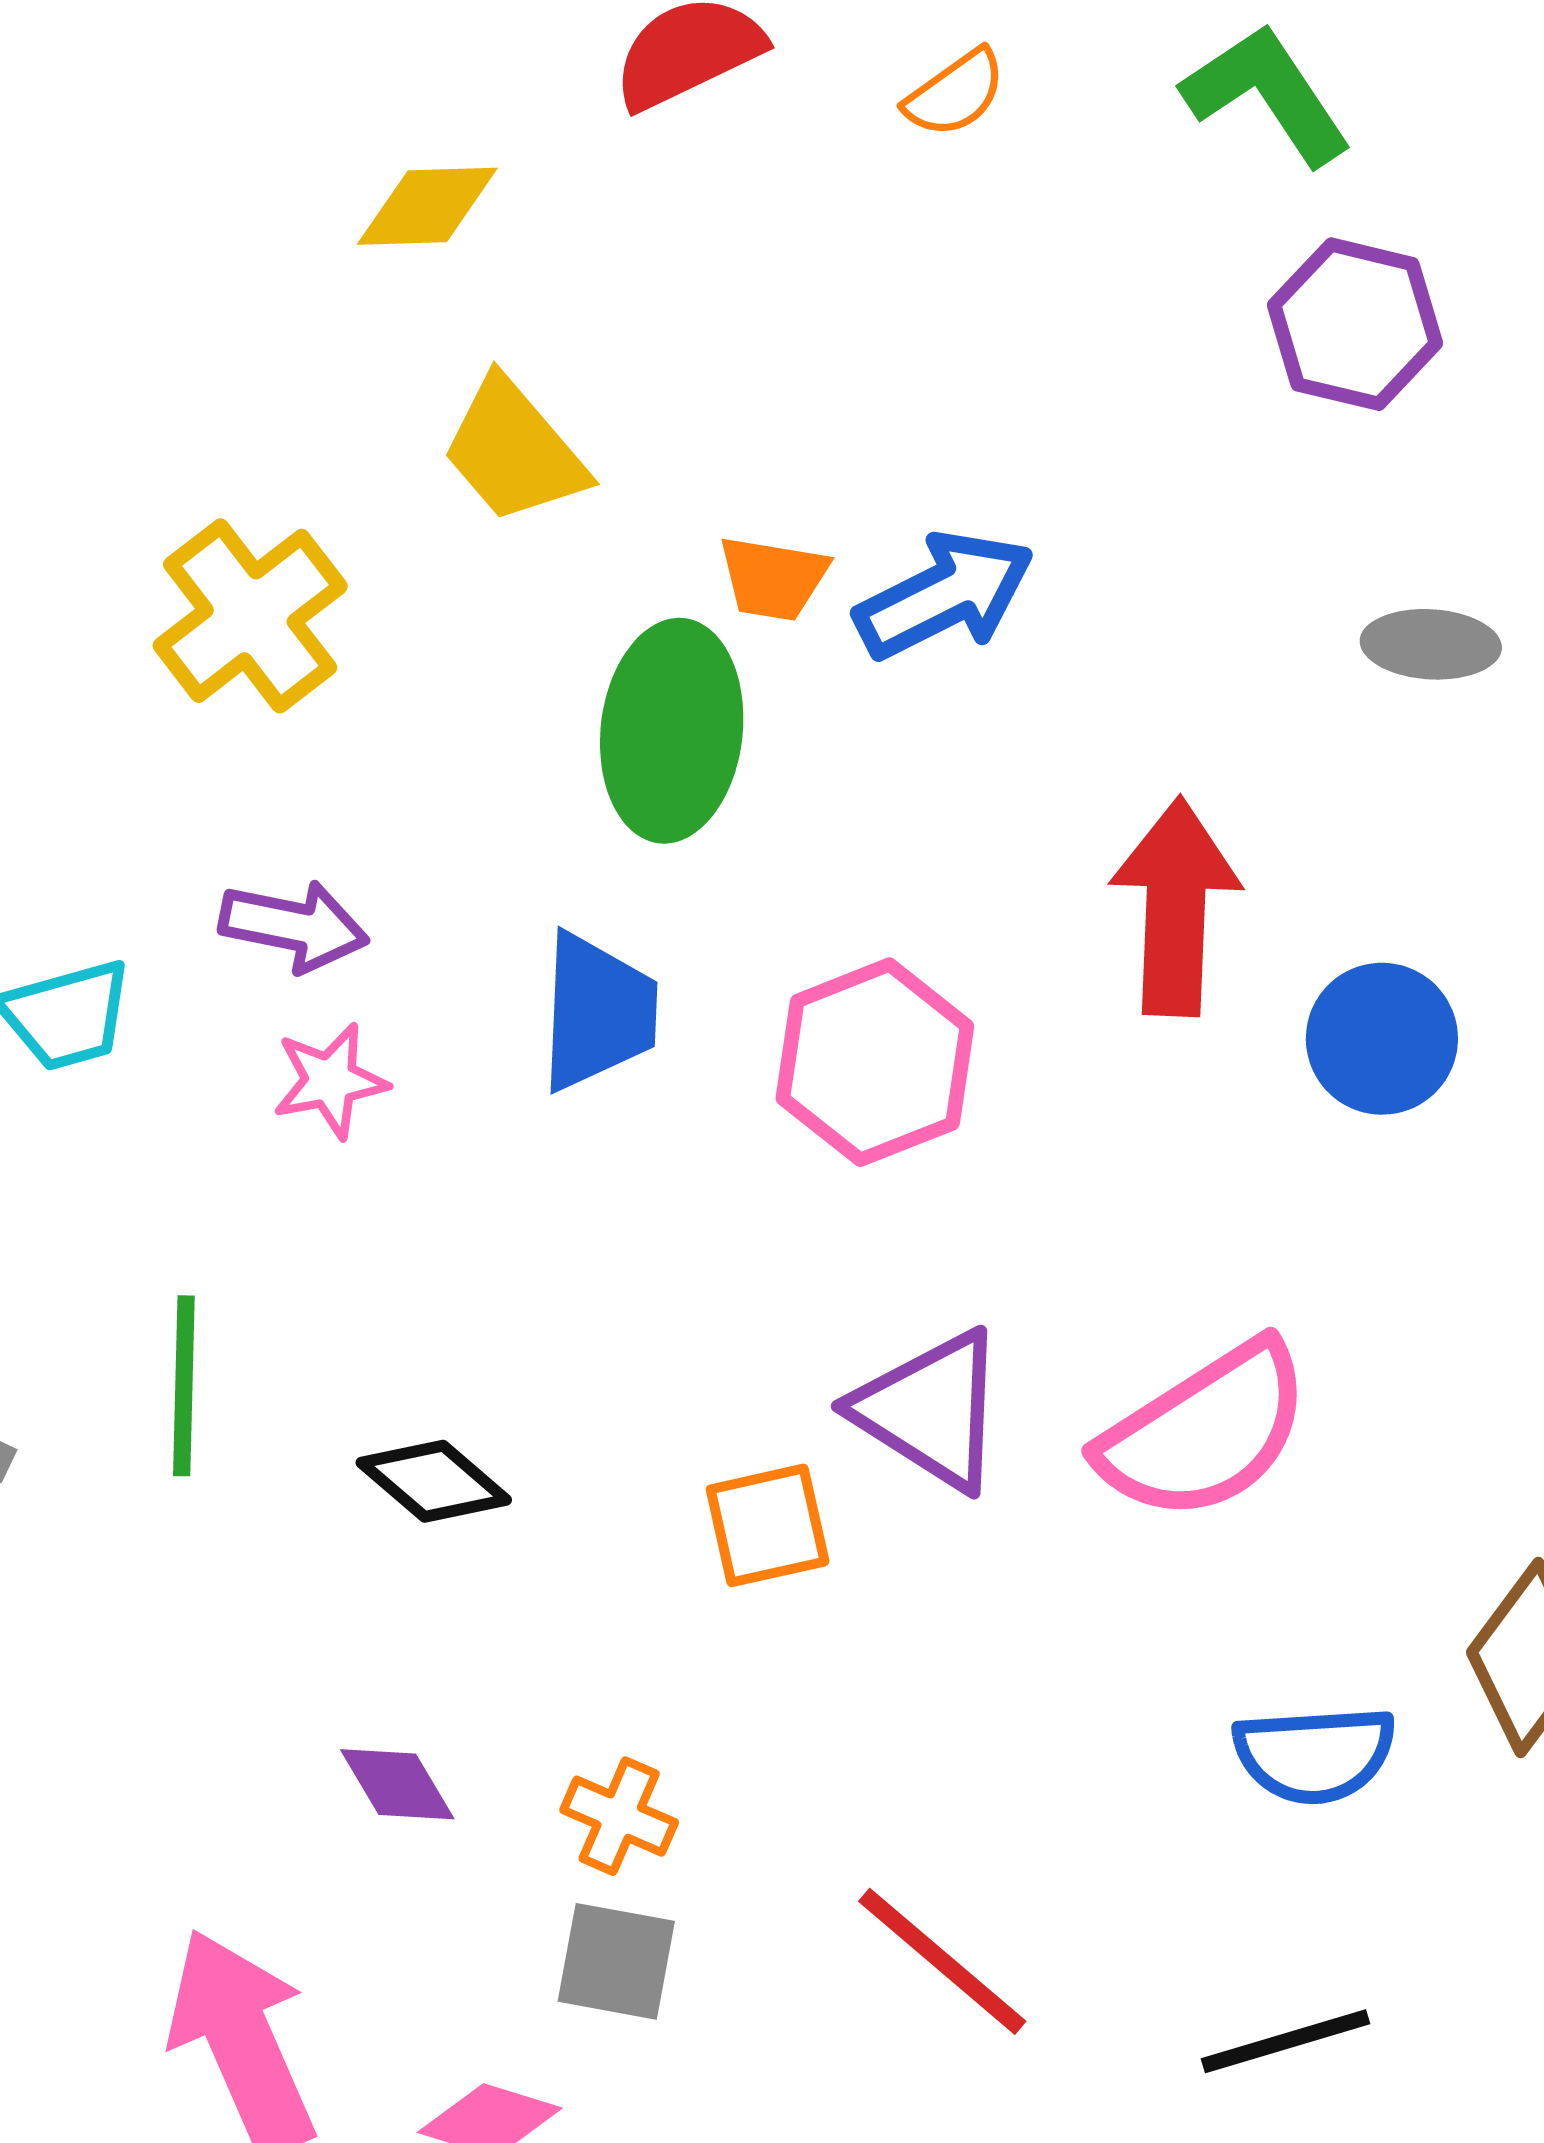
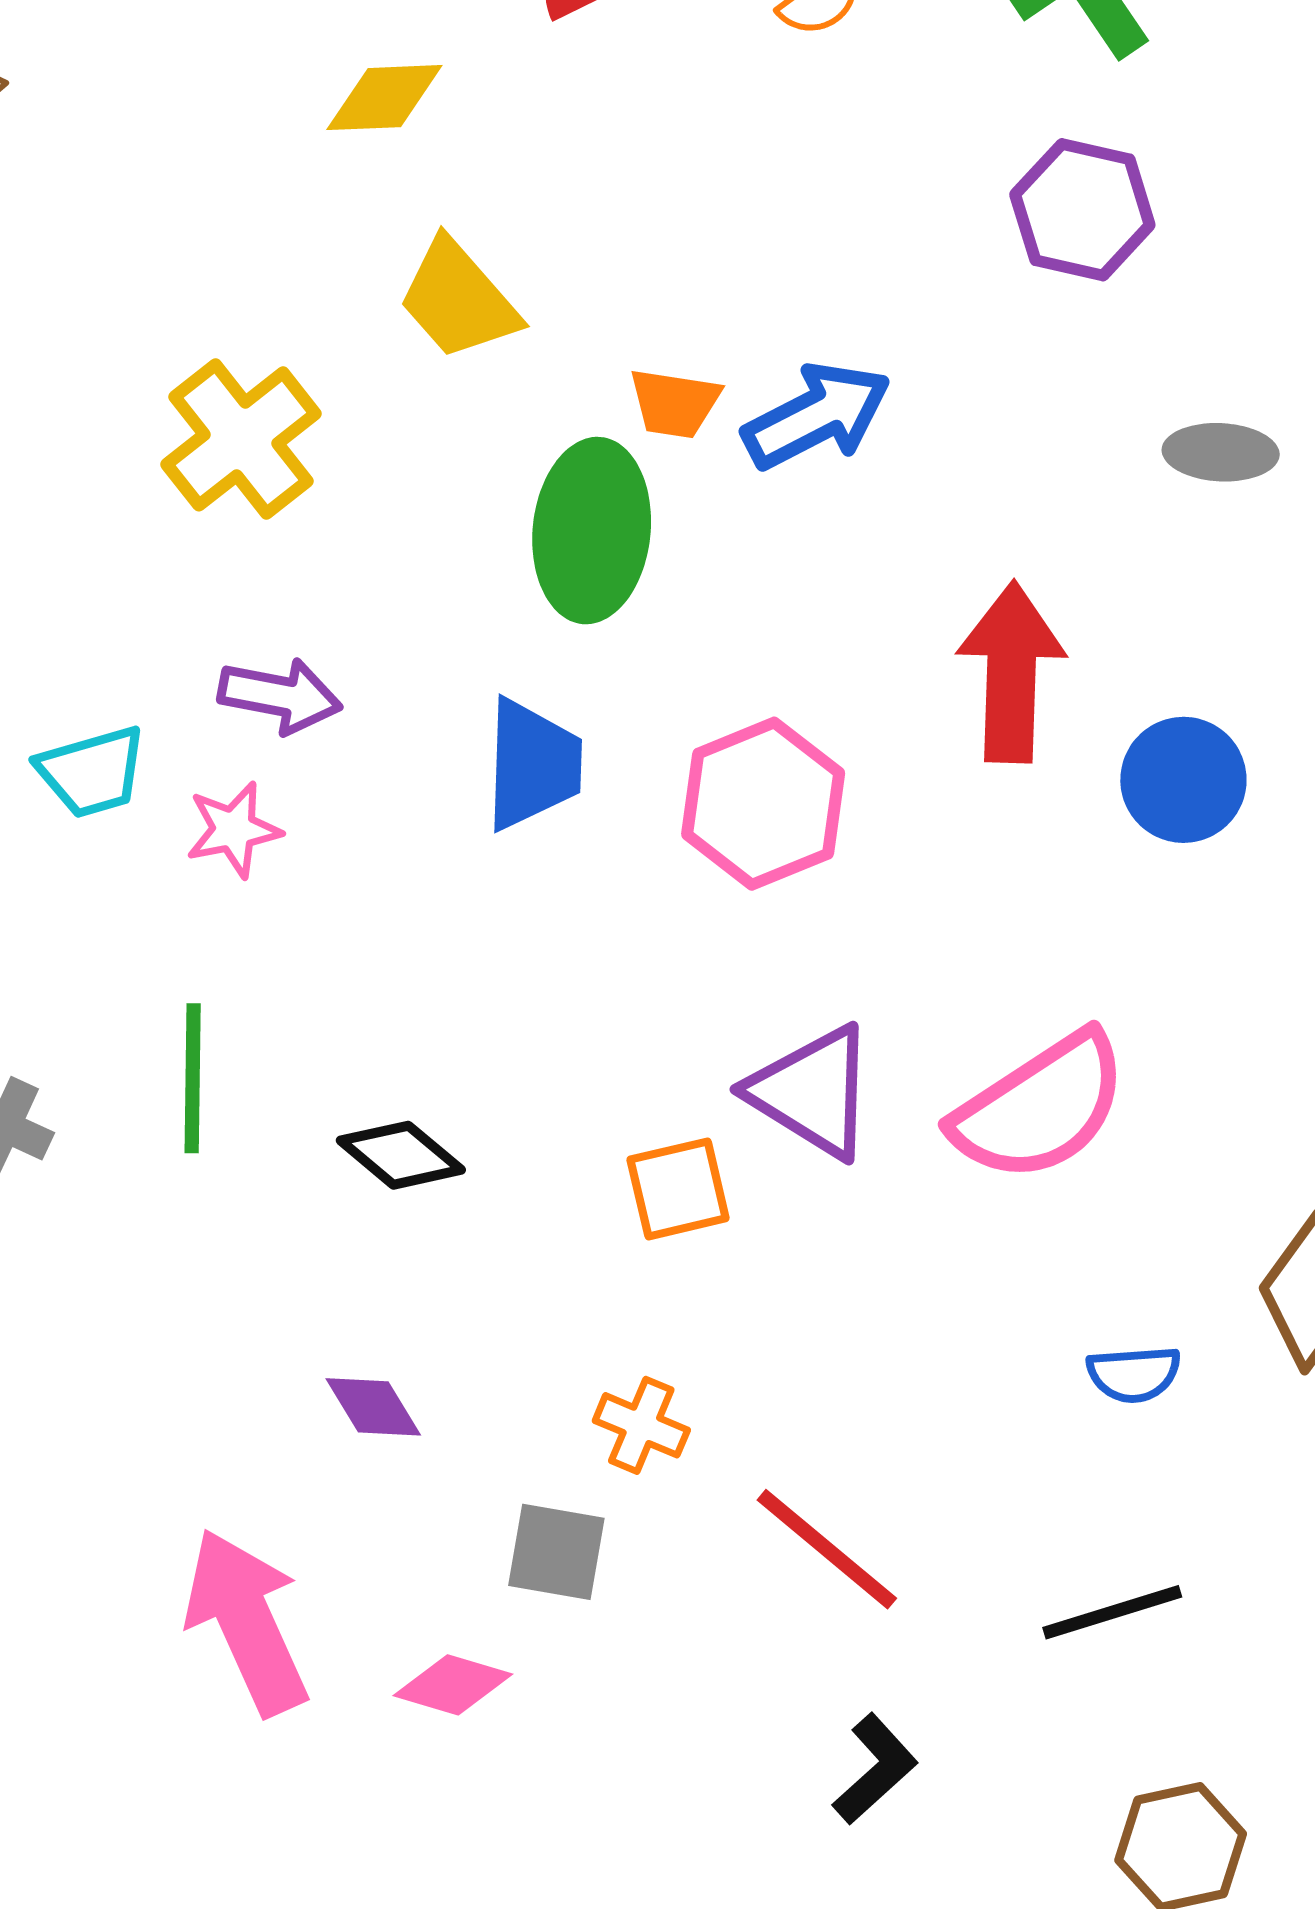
purple hexagon: (1355, 324) -> (1082, 210), moved
pink star: (330, 1081) -> (234, 830), moved
blue semicircle: (1315, 1754) -> (1134, 1374), size x0.7
orange cross: (619, 1816) -> (641, 1425), moved

